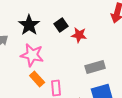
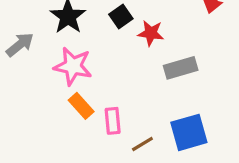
gray rectangle: (95, 67) -> (181, 68), moved

